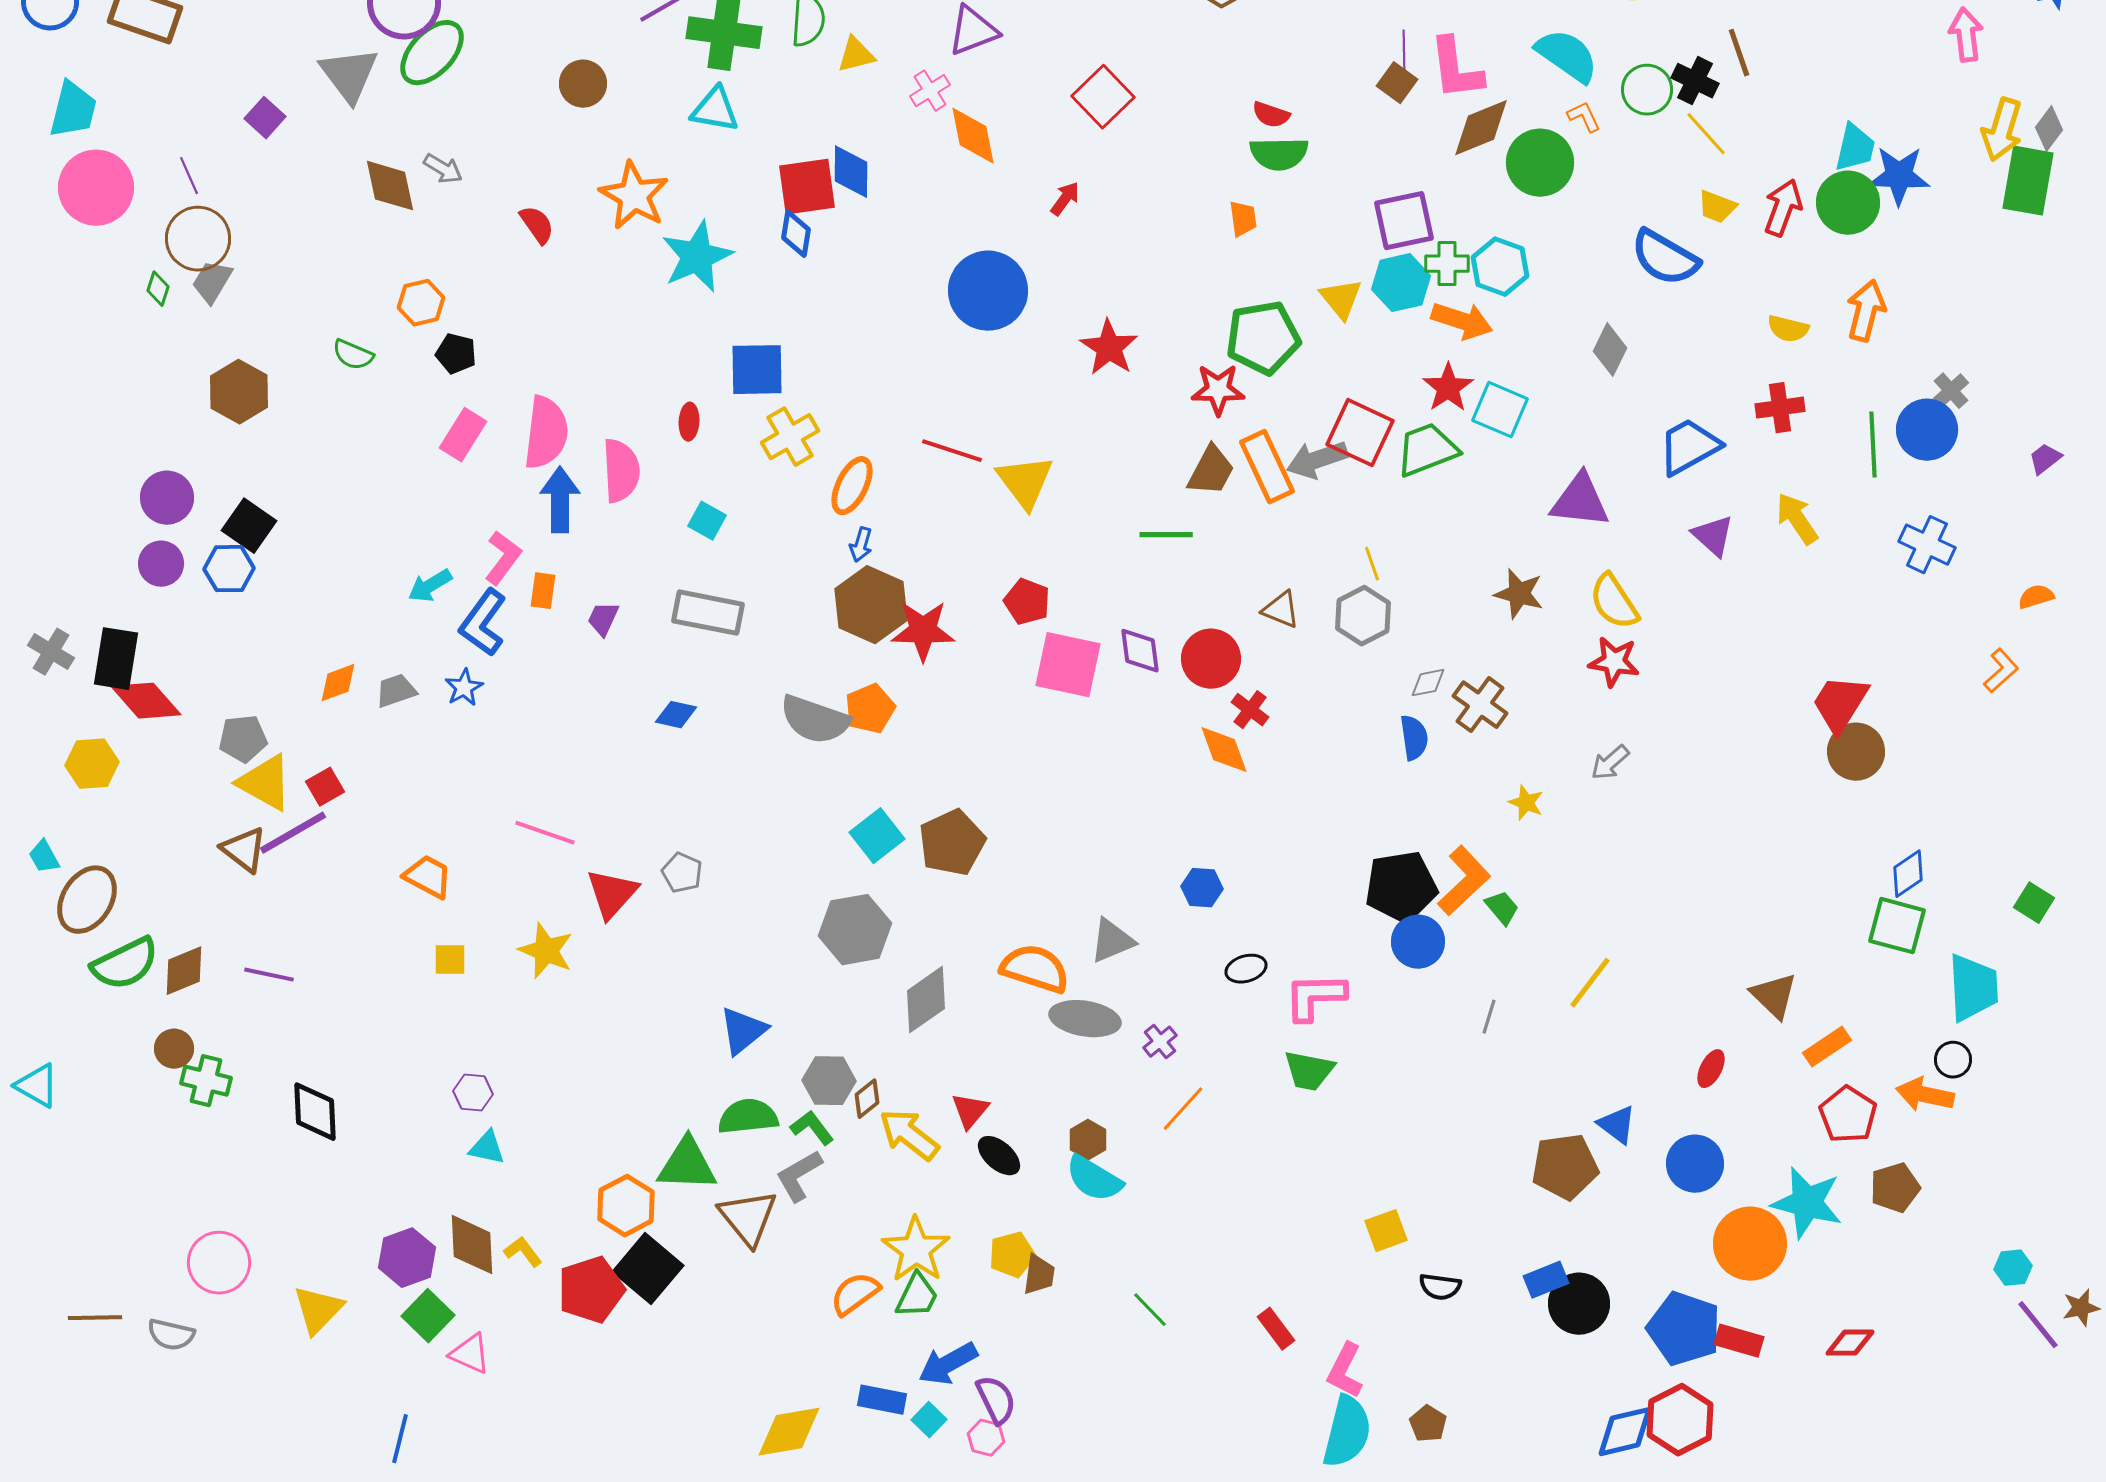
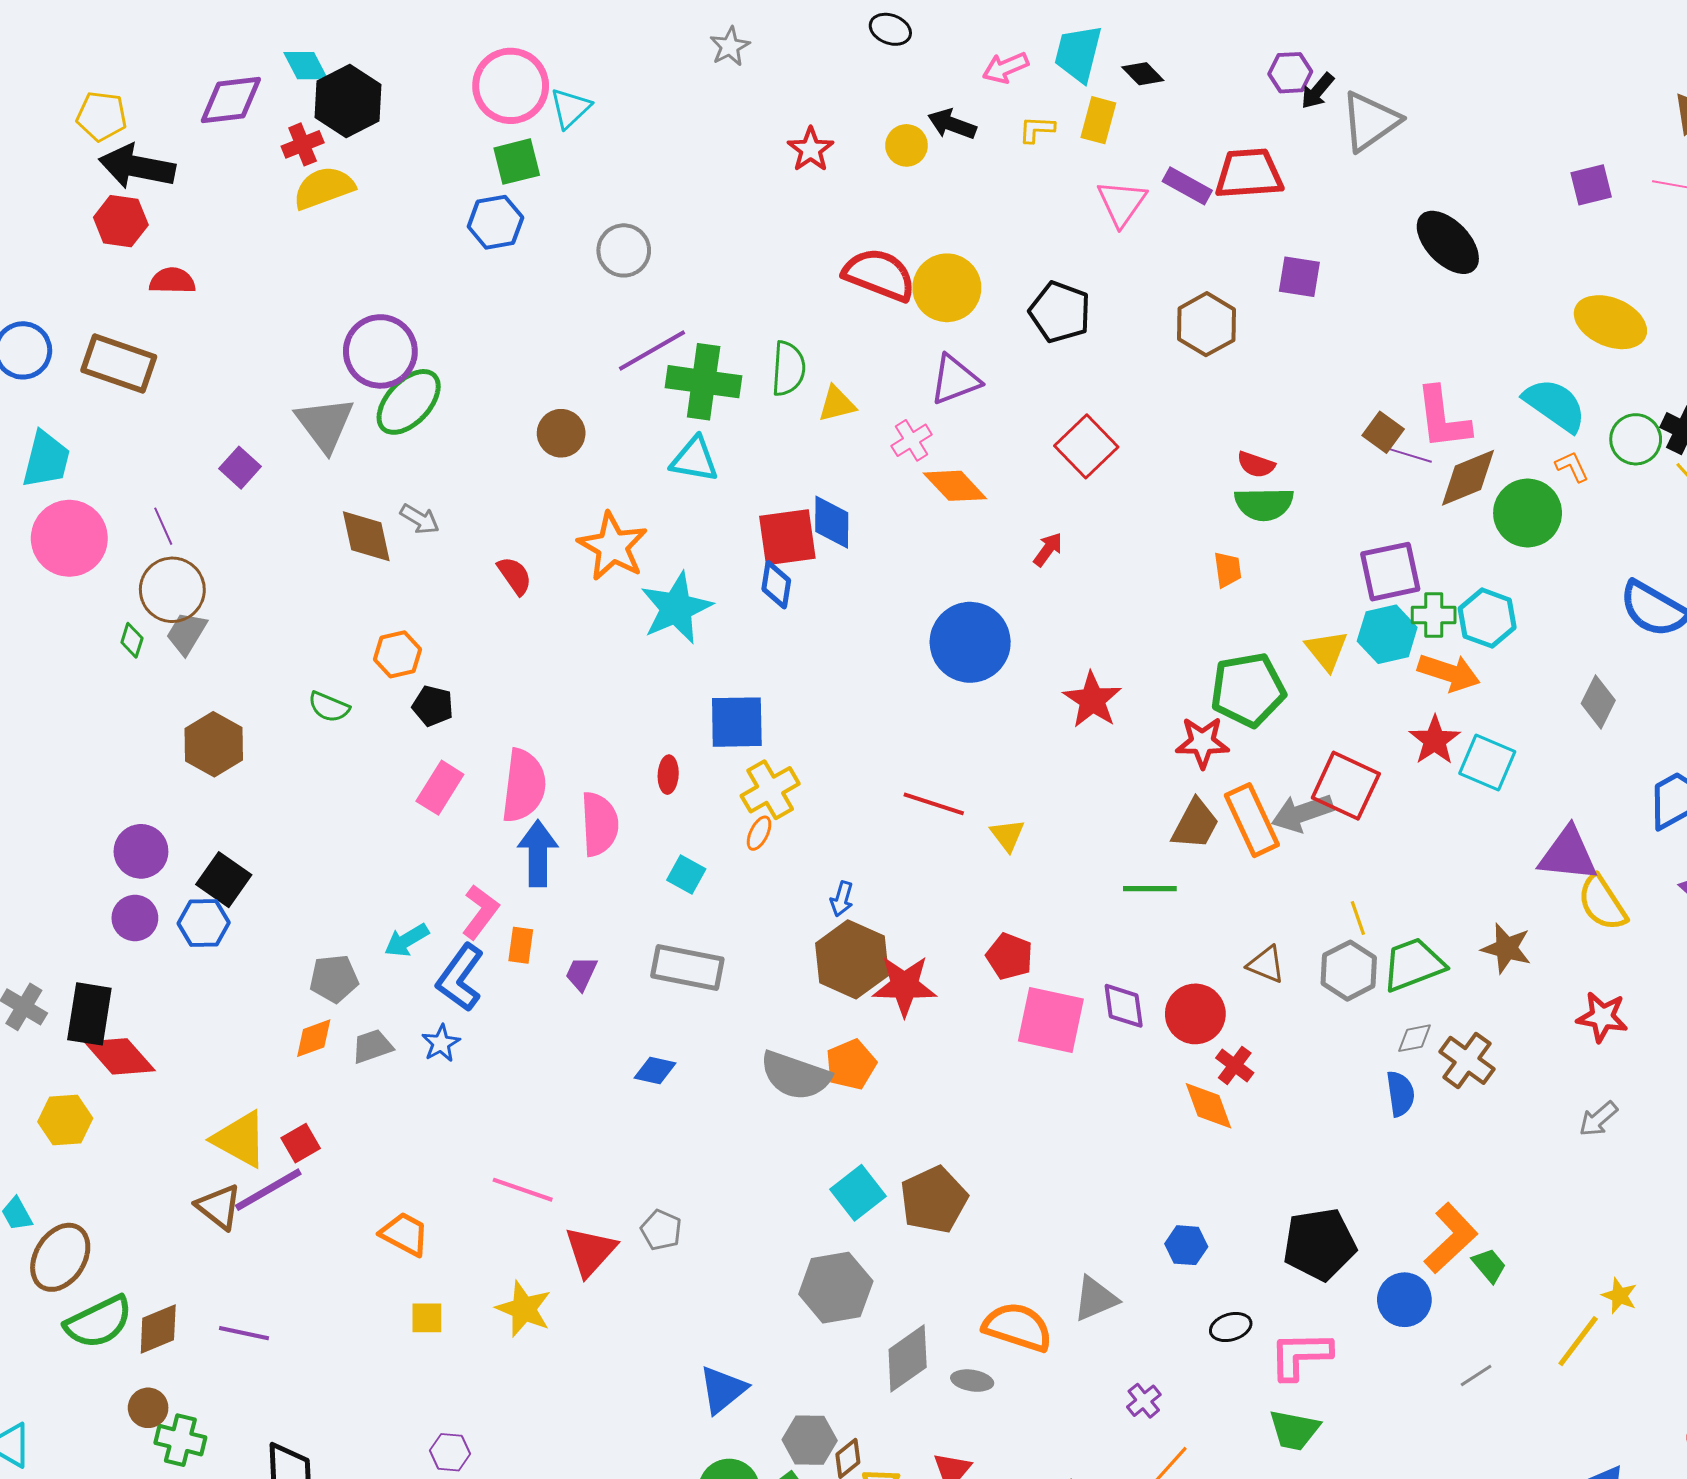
purple line: (1404, 52) -> (1410, 455), moved, turned -72
orange diamond: (973, 136) -> (955, 486), turned -32
green trapezoid: (1427, 450) -> (1413, 964), moved
yellow triangle: (1025, 482) -> (1007, 835), size x0.6
orange ellipse: (852, 486) -> (759, 833), moved, size x0.6
yellow semicircle: (1614, 602) -> (1602, 903), moved
gray pentagon: (243, 739) -> (334, 979), moved
yellow star: (1526, 803) -> (1619, 1296), moved
black pentagon: (1401, 887) -> (1320, 1244), moved
gray line: (1489, 1017) -> (1476, 1375), turned 40
gray ellipse: (1085, 1019) -> (972, 1381), moved, size x0.6

